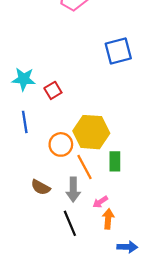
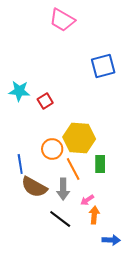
blue line: (25, 122) -> (20, 164), moved
brown semicircle: (41, 187) -> (34, 187), size x1.5
black line: (70, 223) -> (60, 219), turned -30

